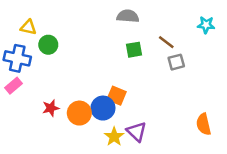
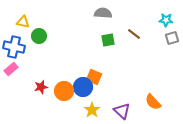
gray square: (176, 62) -> (172, 38), moved
orange semicircle: (204, 124) -> (153, 102), moved, turned -30
purple triangle: (136, 132) -> (122, 111), moved

